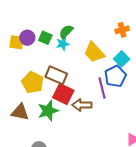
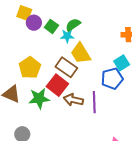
yellow square: (17, 42) -> (24, 13), moved
yellow trapezoid: (94, 52) -> (81, 53), moved
brown rectangle: (56, 75) -> (66, 67), moved
purple line: (102, 88) -> (94, 102), moved

